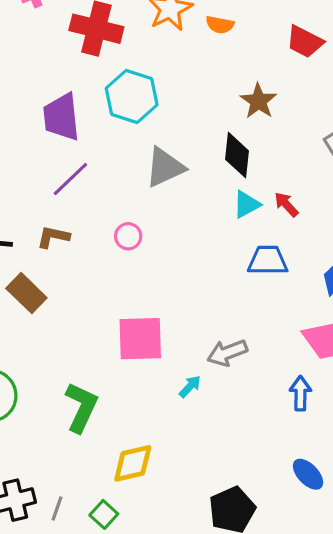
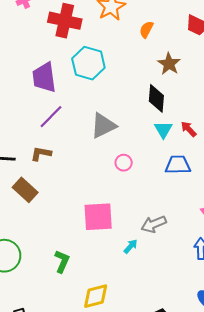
orange semicircle: (220, 25) -> (146, 29), moved, turned 108
gray triangle: (165, 167) -> (103, 126), moved
cyan triangle: (246, 204) -> (163, 130), turned -30
pink circle: (128, 236) -> (124, 163), moved
green L-shape: (81, 407) -> (62, 261), size x0.7

